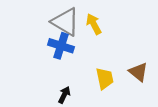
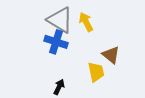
brown triangle: (138, 72) -> (111, 55), moved

